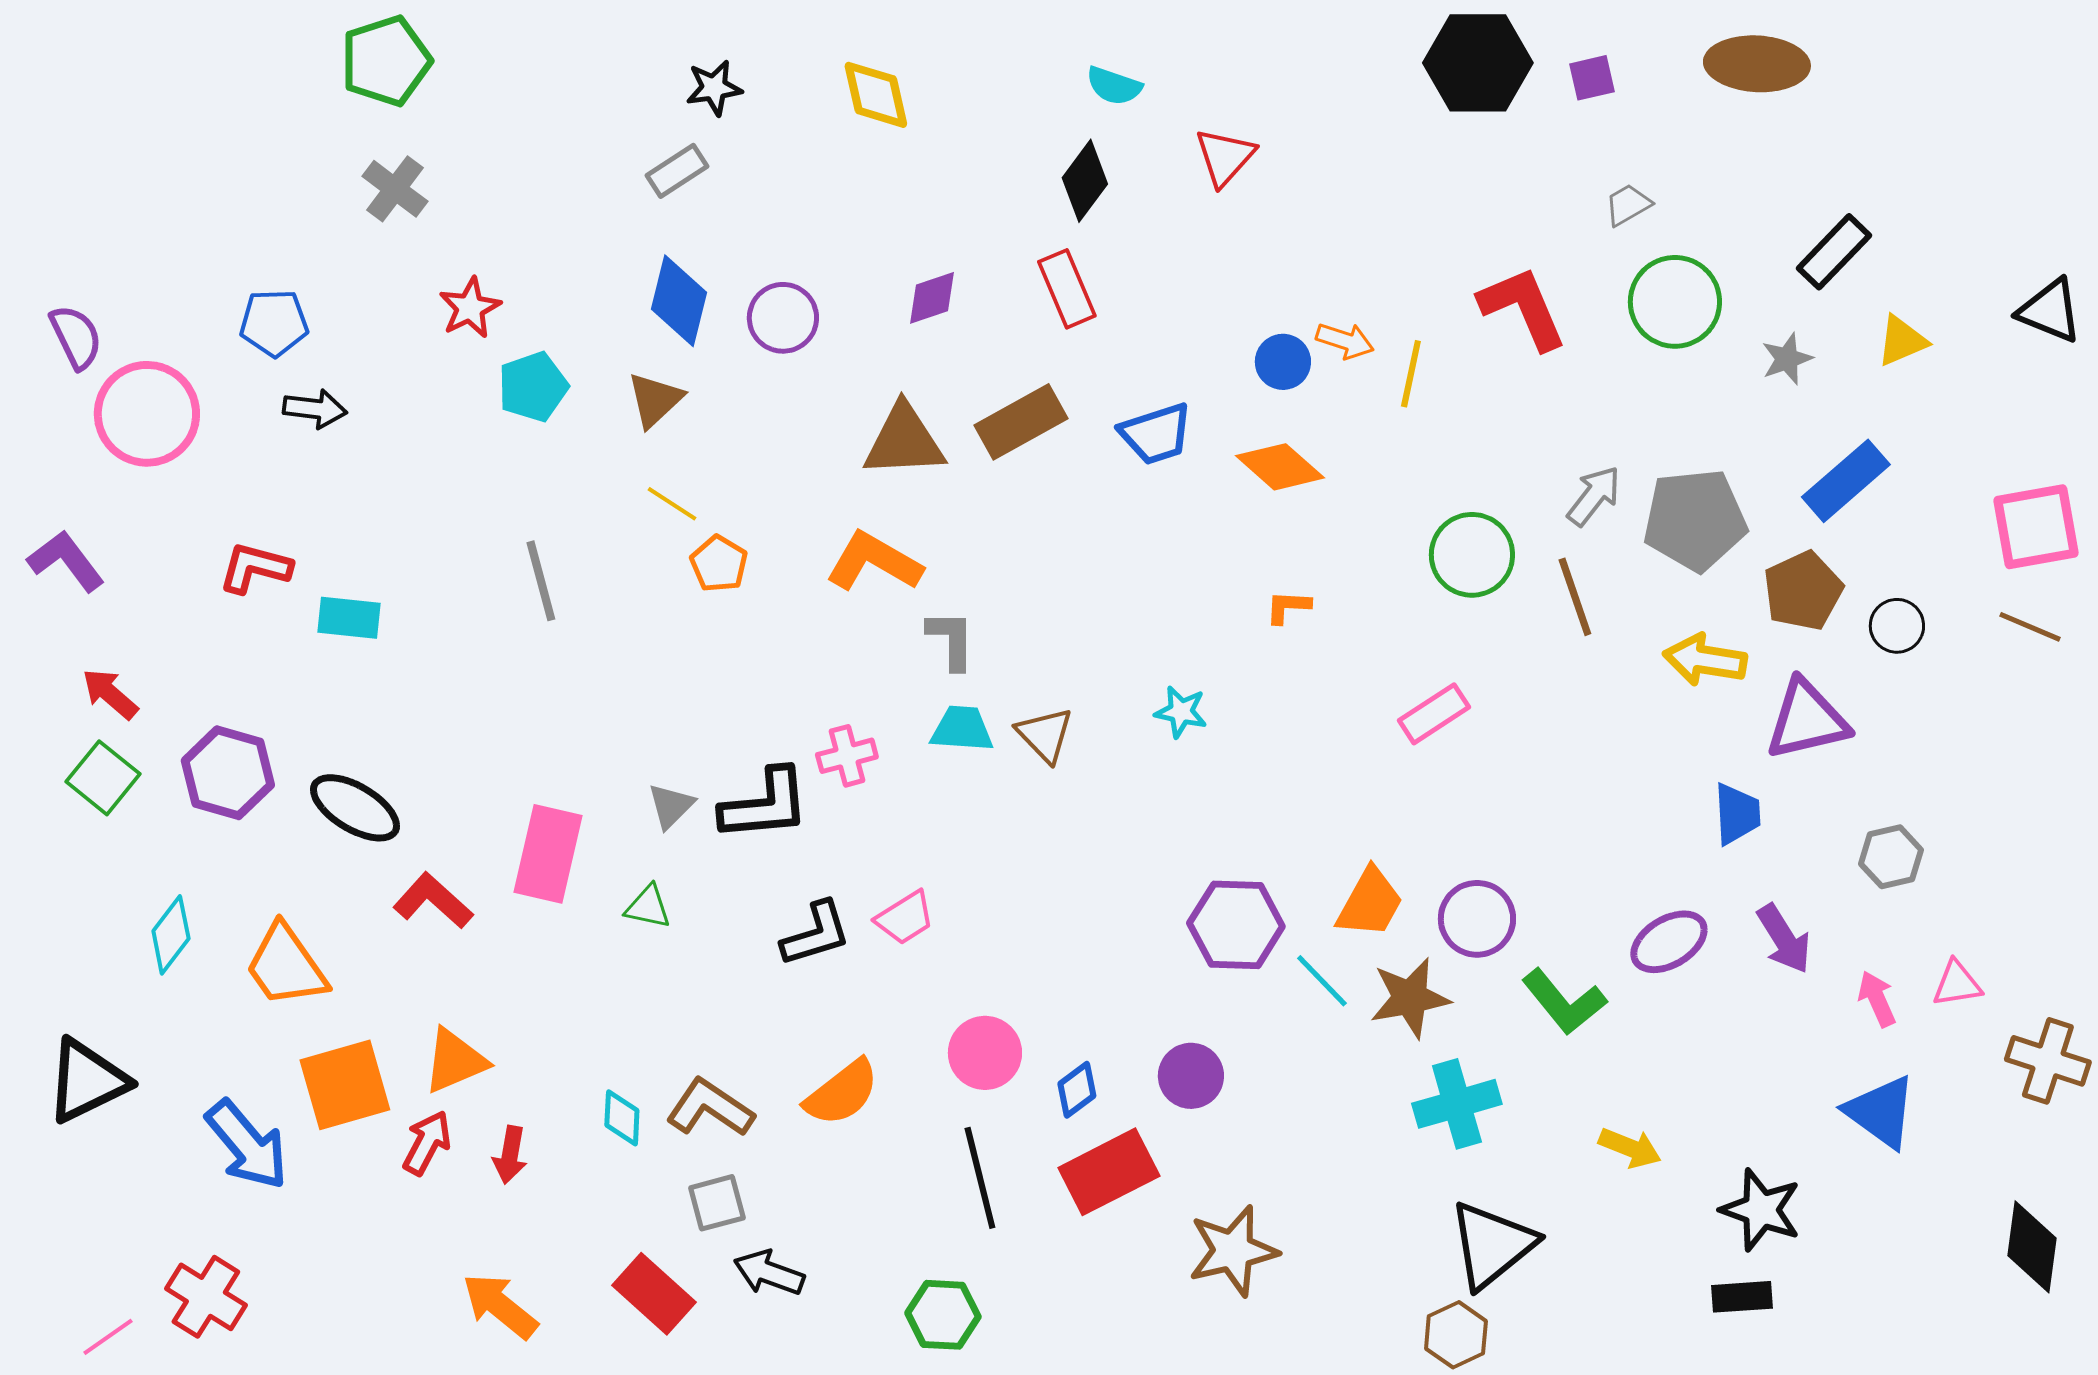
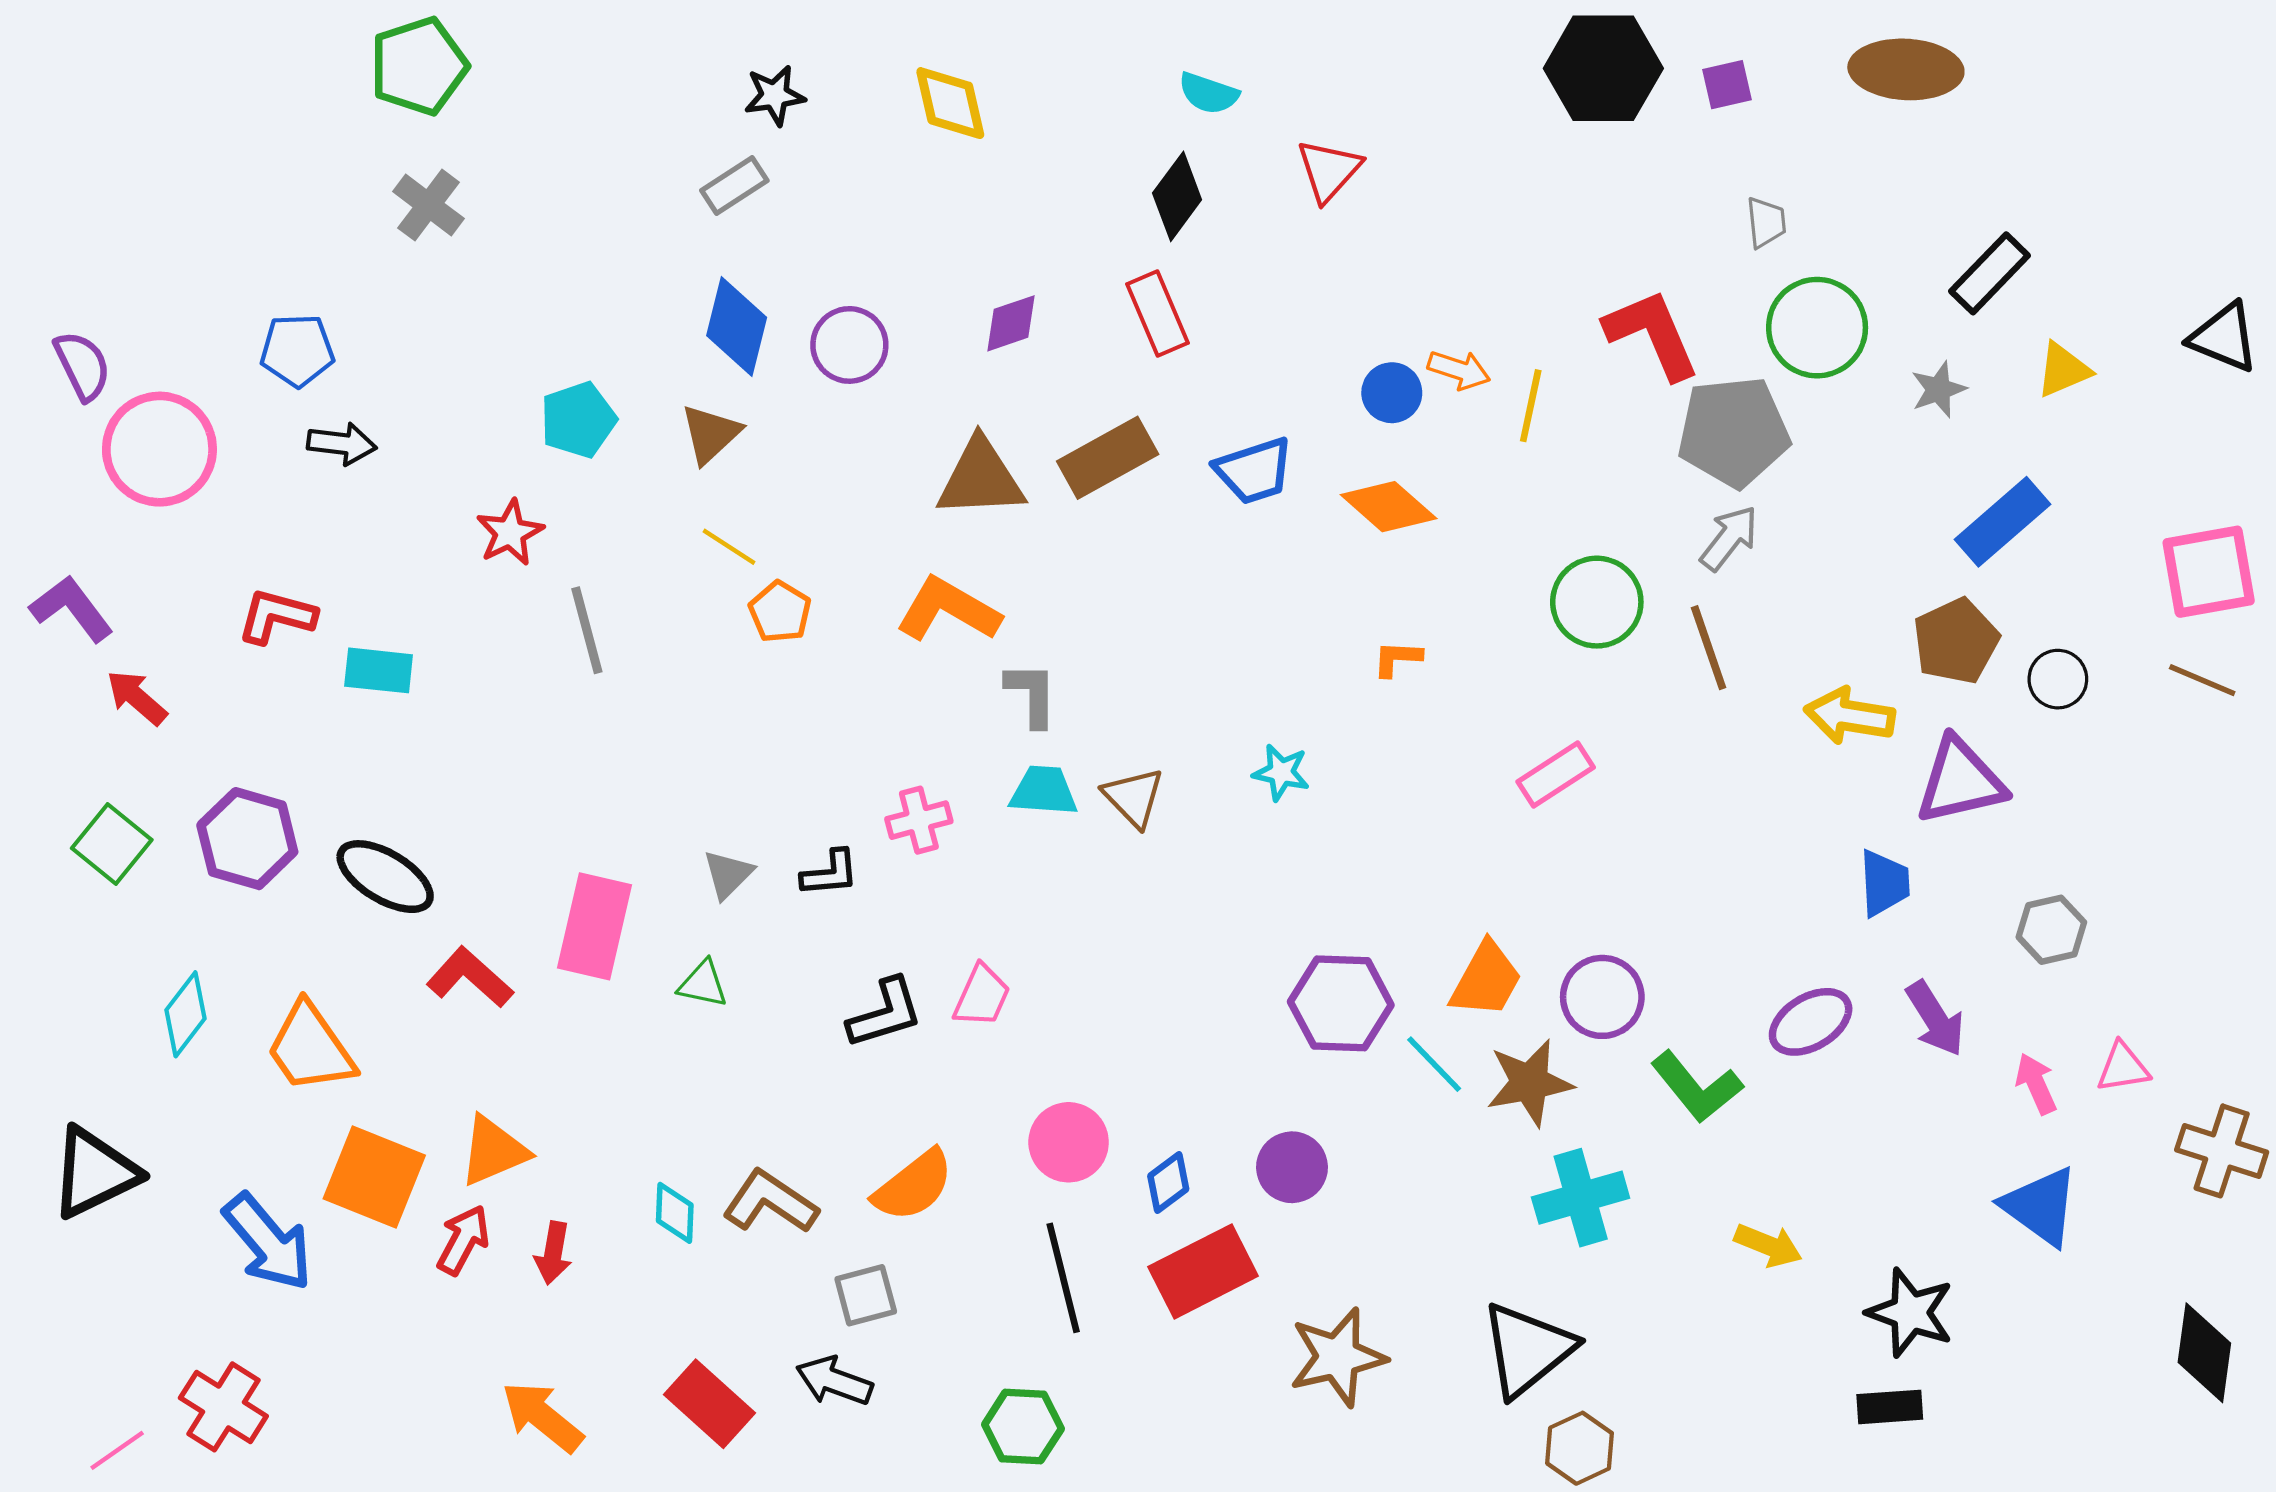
gray trapezoid: (1628, 205) -> (1766, 222), turned 114
red star: (470, 308) -> (510, 533), moved
gray pentagon: (1695, 520) -> (1734, 432), moved
red arrow: (110, 694) -> (137, 698), moved
black L-shape: (765, 805) -> (830, 873), size x0.6
pink trapezoid: (905, 918) -> (982, 996), turned -34
orange square: (345, 1085) -> (374, 1177), turned 38
gray square: (717, 1203) -> (866, 1295), moved
black triangle: (1492, 1245) -> (1527, 1349), moved

